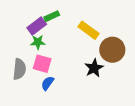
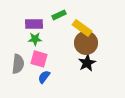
green rectangle: (52, 16) -> (59, 15), moved
purple rectangle: (37, 26) -> (34, 24), turned 36
brown circle: (112, 50) -> (86, 43), moved

